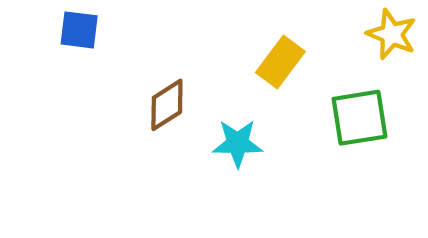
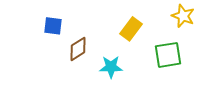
blue square: (79, 30) -> (53, 26), moved

